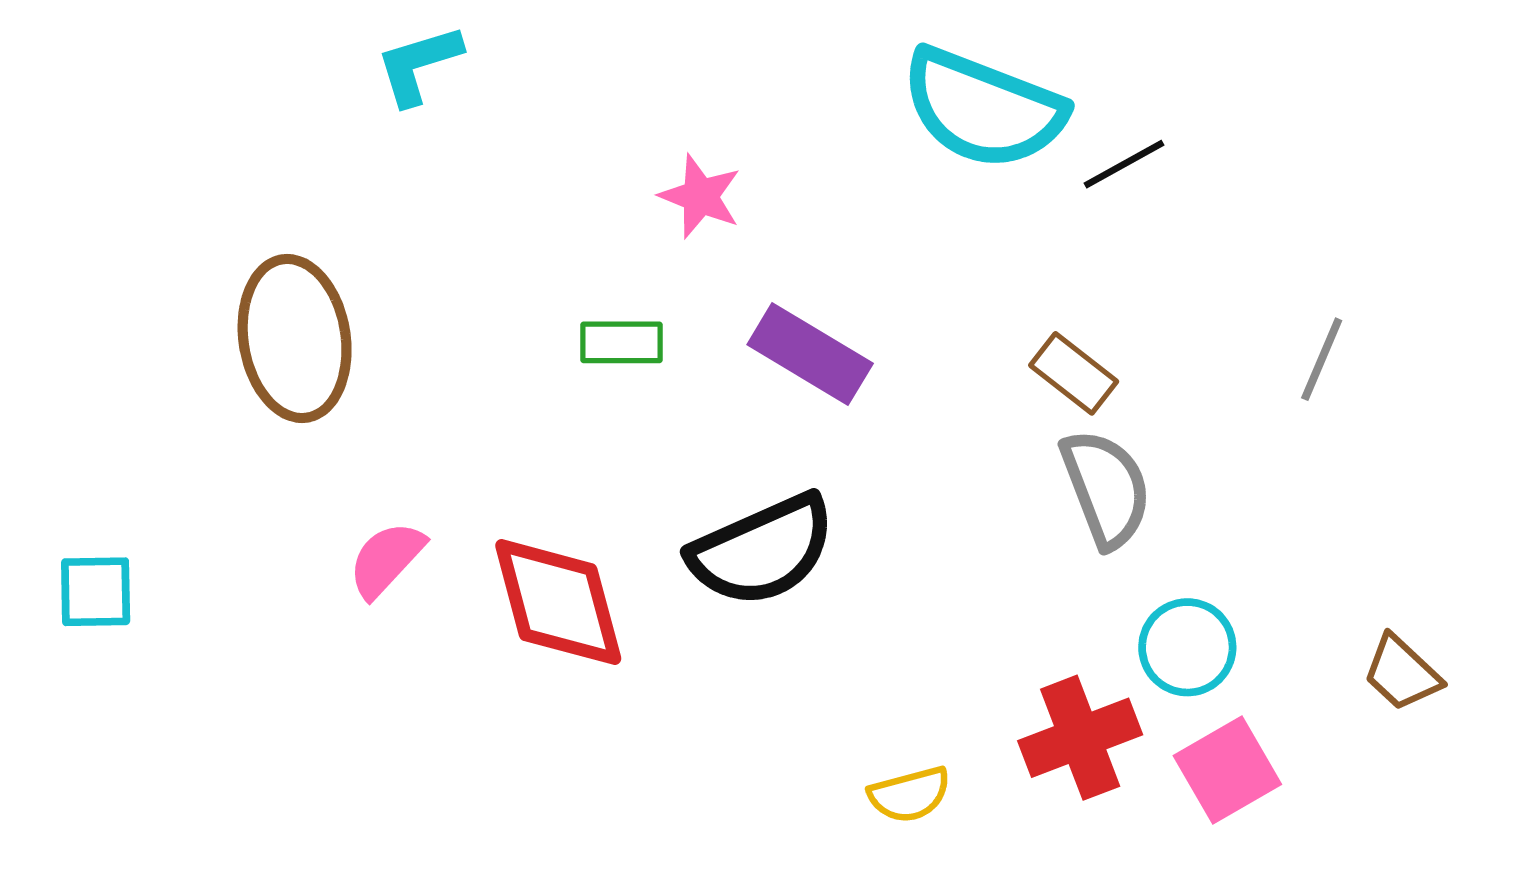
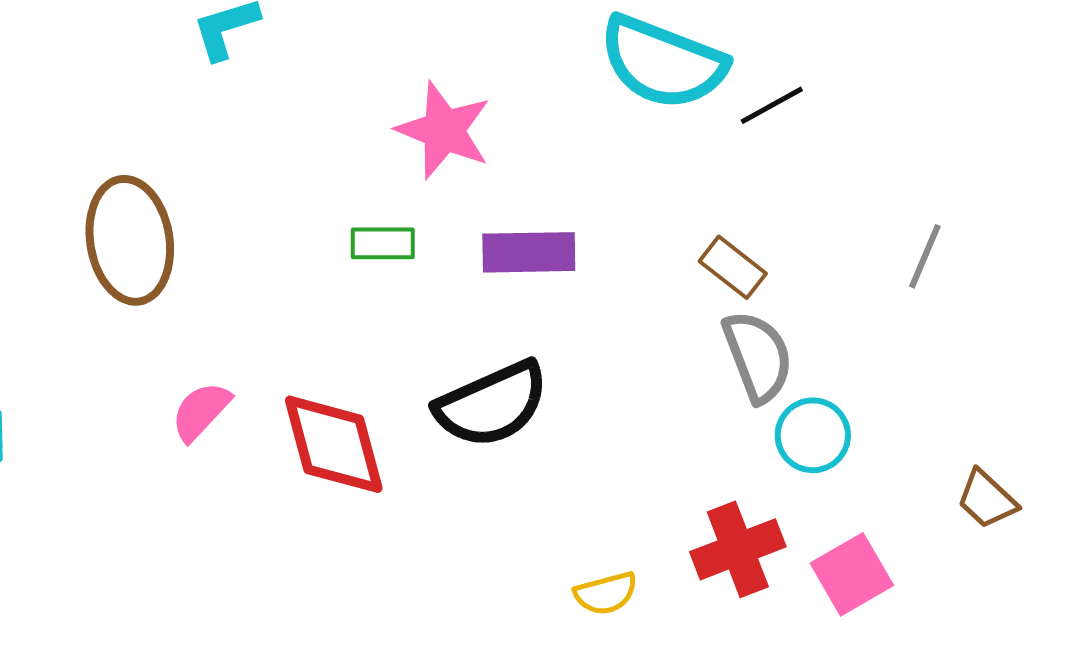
pink star: (700, 196) -> (444, 130), size x1.5
purple rectangle: (810, 354) -> (529, 252), turned -32
cyan circle: (1187, 647) -> (813, 435), moved

